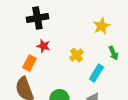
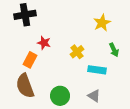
black cross: (37, 18) -> (25, 15), moved
cyan rectangle: (96, 73) -> (97, 70), turned 66

